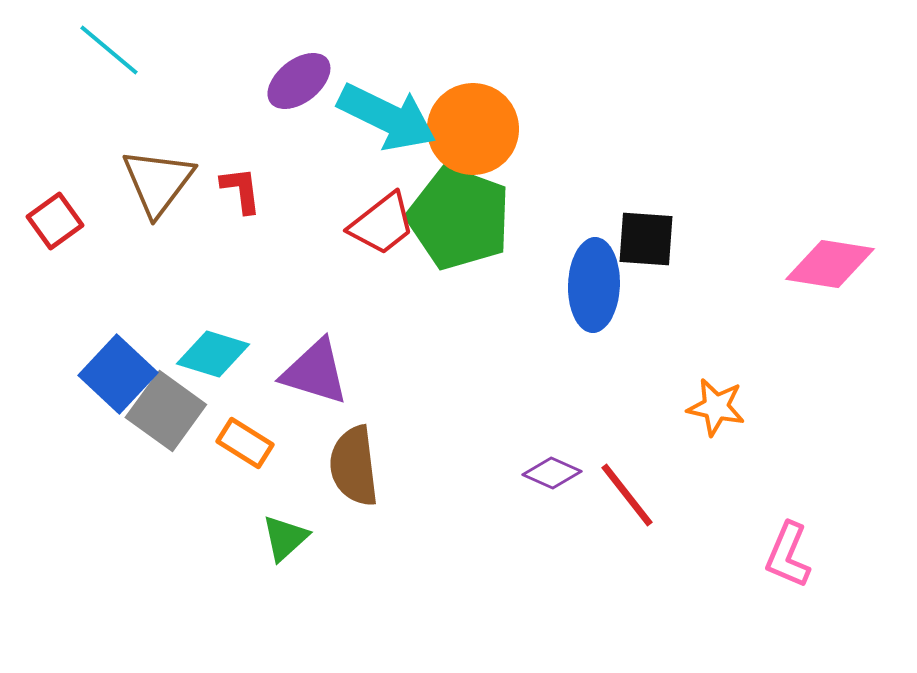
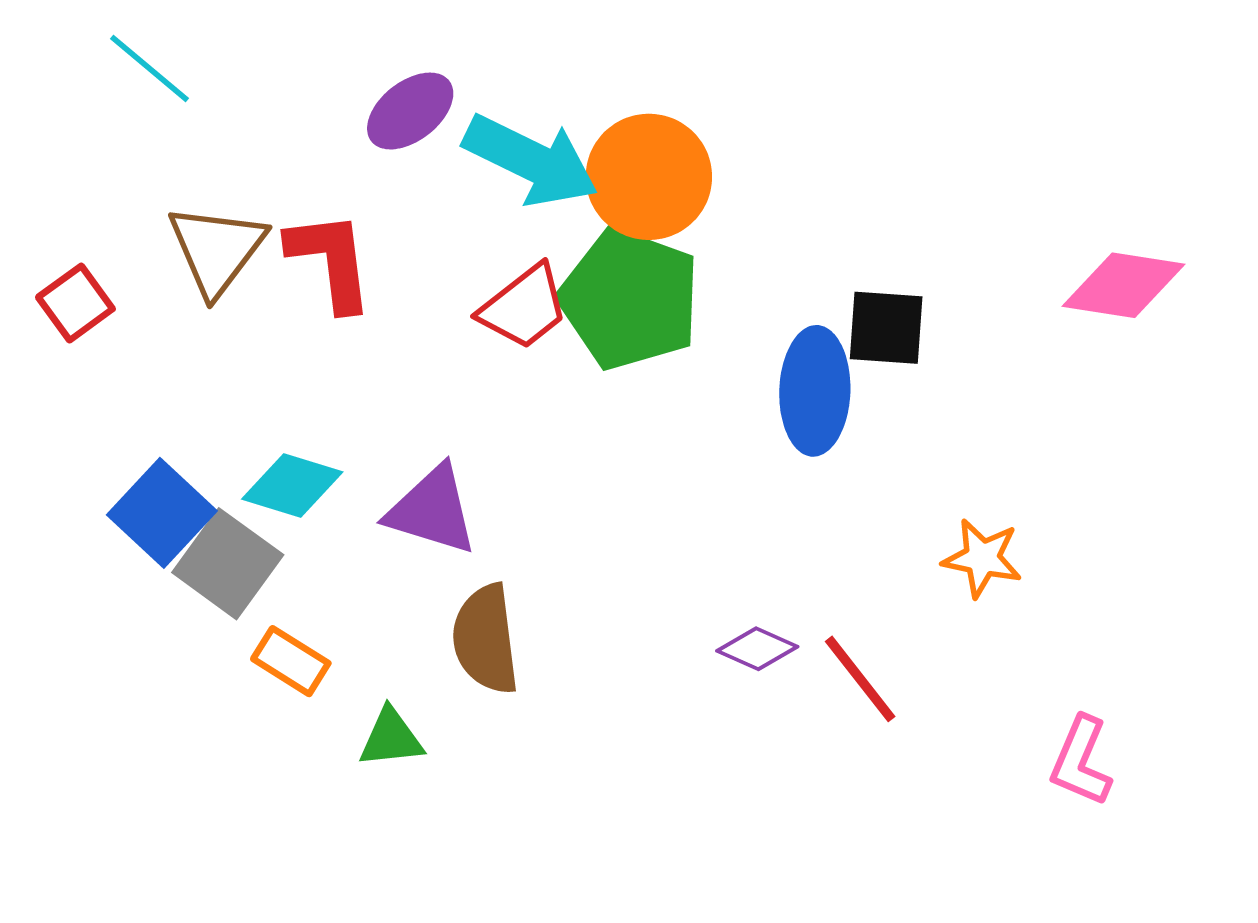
red L-shape: (241, 190) -> (331, 261), size x1.6
pink diamond: (830, 264) -> (1124, 285), moved
orange rectangle: (245, 443) -> (291, 661), moved
green triangle: (285, 538) -> (391, 738), turned 36

